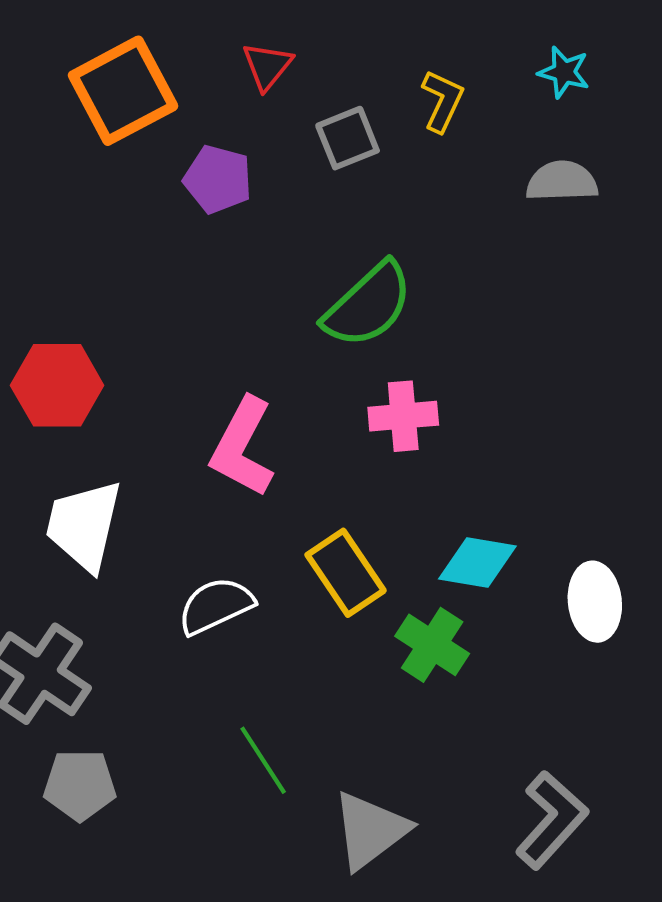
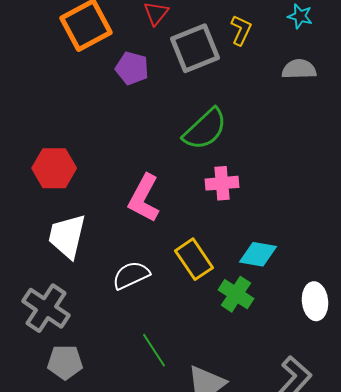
gray square: (348, 138) -> (195, 48), size x1.6
white ellipse: (595, 602) -> (315, 301), moved

